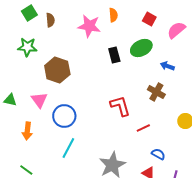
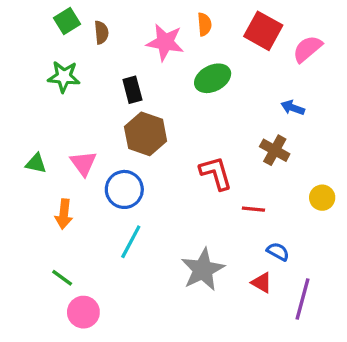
red square: (149, 19) -> (263, 31), size x1.6
green ellipse: (141, 48) -> (213, 78), moved
black rectangle: (114, 55) -> (132, 90), moved
brown hexagon: (57, 70) -> (146, 134), moved
red line: (143, 128) -> (253, 209), turned 32

